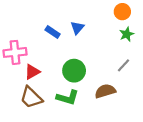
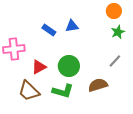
blue triangle: (77, 28) -> (72, 26), turned 40
red triangle: (32, 72) -> (39, 67), moved

